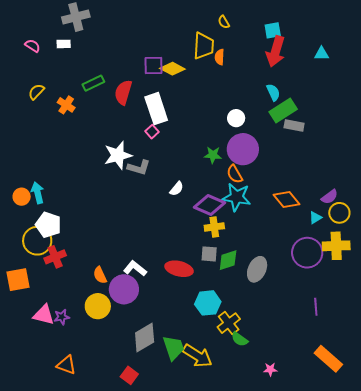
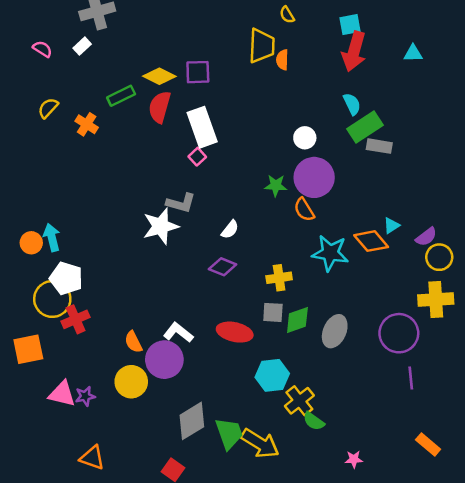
white rectangle: (64, 44) -> (82, 46), turned -40
yellow diamond: (172, 69) -> (159, 76), moved
white star: (118, 155) -> (161, 226), moved
cyan star: (237, 197) -> (330, 253), moved
purple diamond: (209, 205) -> (223, 267), moved, size x0.7
cyan triangle: (315, 218) -> (391, 226), moved
purple circle: (307, 253) -> (399, 333), moved
orange rectangle: (328, 359) -> (428, 445), size x0.7

